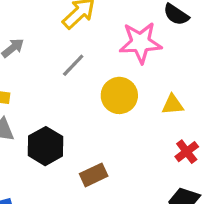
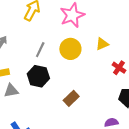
gray line: (73, 65) -> (40, 50), moved
black hexagon: (46, 146) -> (38, 76), moved

